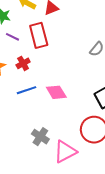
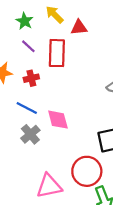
blue line: (27, 90) -> (27, 108), turned 30
gray cross: (40, 137) -> (30, 134), moved

